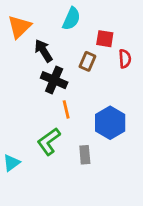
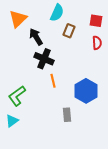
red square: (105, 39) -> (96, 21), moved
brown rectangle: (87, 61) -> (69, 31), moved
green L-shape: (49, 141) -> (17, 96), moved

